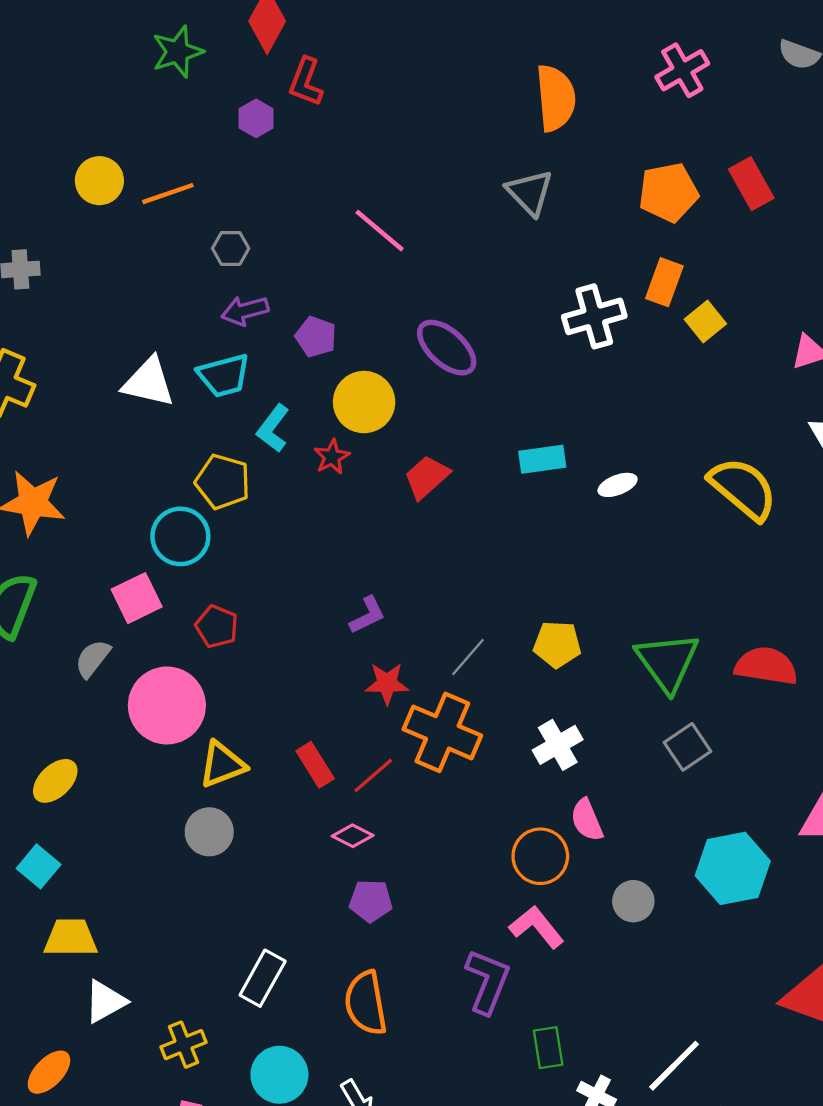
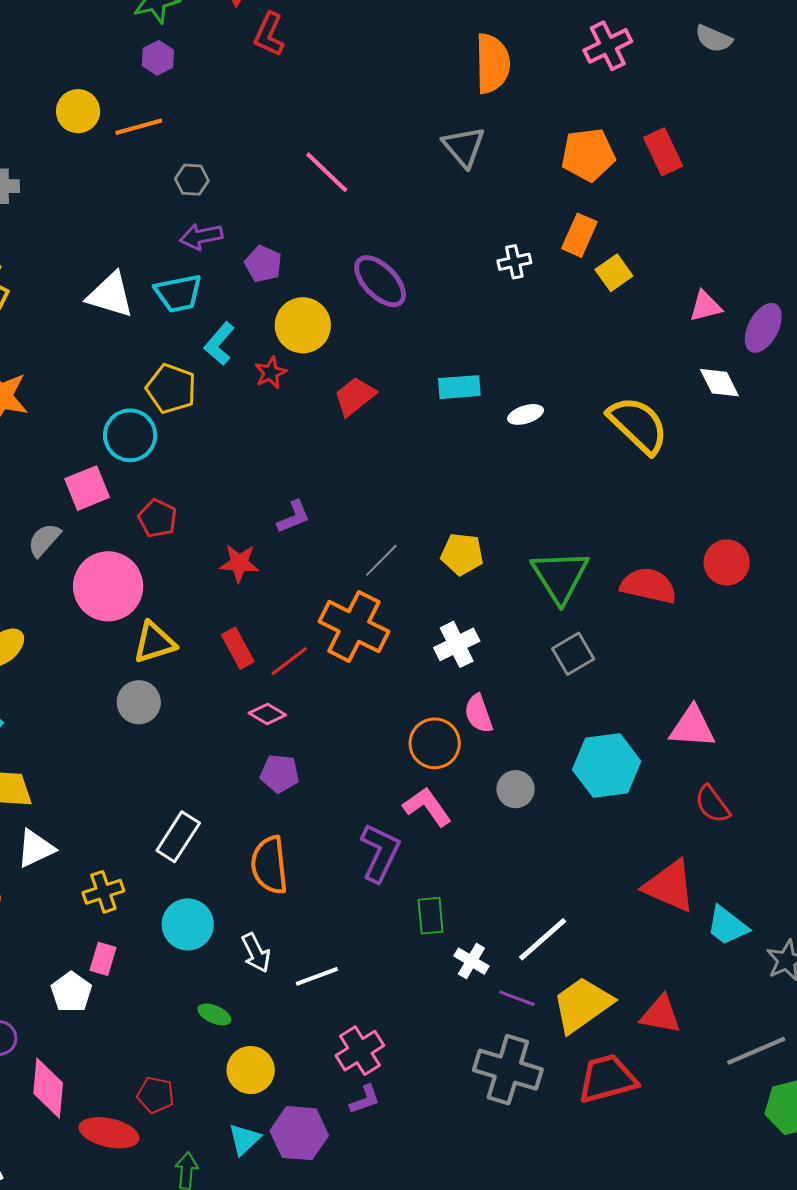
purple hexagon: (256, 118) -> (158, 58), moved
white cross: (594, 316) -> (514, 262), size x0.6
red star: (387, 683) -> (239, 563), moved

